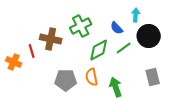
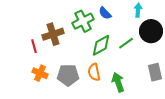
blue semicircle: (117, 28) -> (105, 13), moved
brown cross: (51, 39) -> (53, 34), turned -30
orange cross: (14, 62) -> (40, 73), moved

